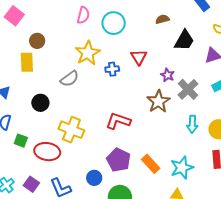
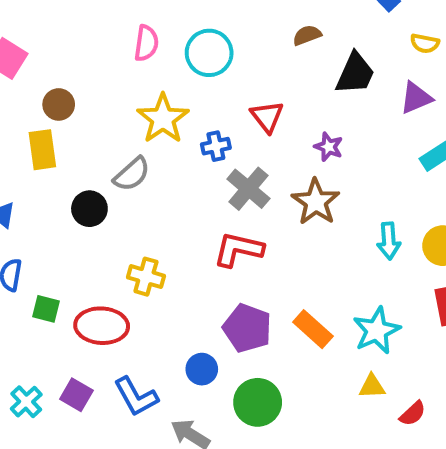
gray cross: (188, 89) -> (248, 189), moved
black circle: (40, 103) -> (89, 209), moved
yellow cross: (71, 130) -> (146, 277), size x0.7

